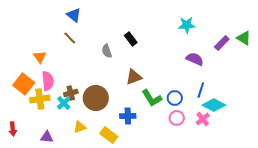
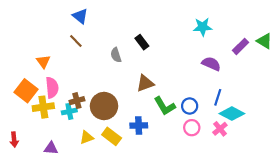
cyan cross: (64, 103) -> (69, 111), turned 32
yellow rectangle: (109, 135) -> (112, 136), moved

